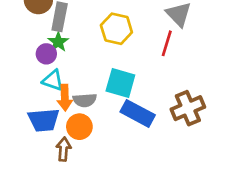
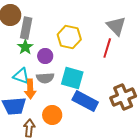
purple circle: (46, 54) -> (45, 56), moved
gray semicircle: (85, 100) -> (45, 78), moved
orange circle: (79, 127) -> (52, 115), moved

